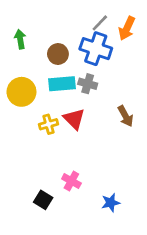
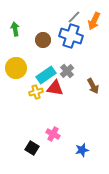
cyan rectangle: (62, 84) -> (46, 75), moved, turned -30
gray cross: (88, 84) -> (67, 71), moved, turned 32
red triangle: (74, 119) -> (55, 88), turned -36

